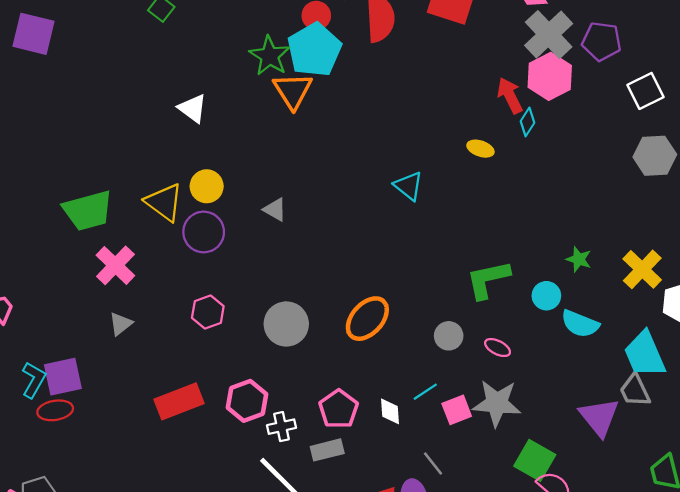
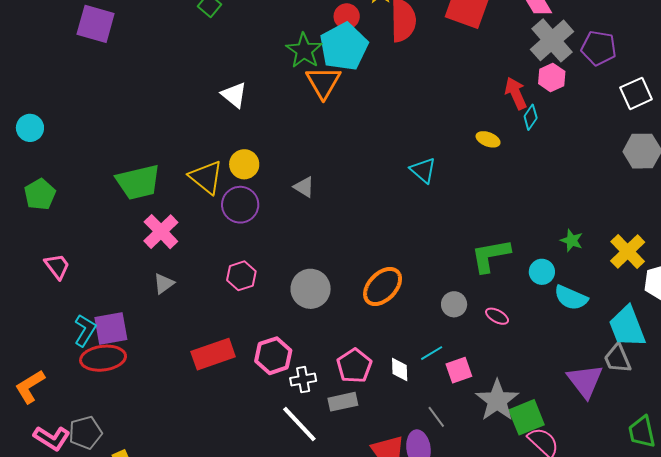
pink hexagon: (550, 76) -> (552, 78), size x0.7
gray star: (497, 403) -> (497, 400), moved, turned 30
red ellipse: (55, 410) -> (103, 358), size x1.4
green square: (535, 460) -> (527, 417), turned 36

